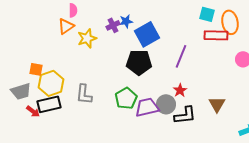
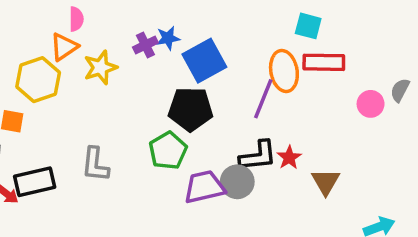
orange ellipse: (230, 22) -> (284, 71), moved
yellow hexagon: (51, 83) -> (38, 80), moved
red star: (180, 90) -> (289, 158), moved
green pentagon: (126, 98) -> (168, 151), moved
black L-shape: (185, 115) -> (258, 156), moved

